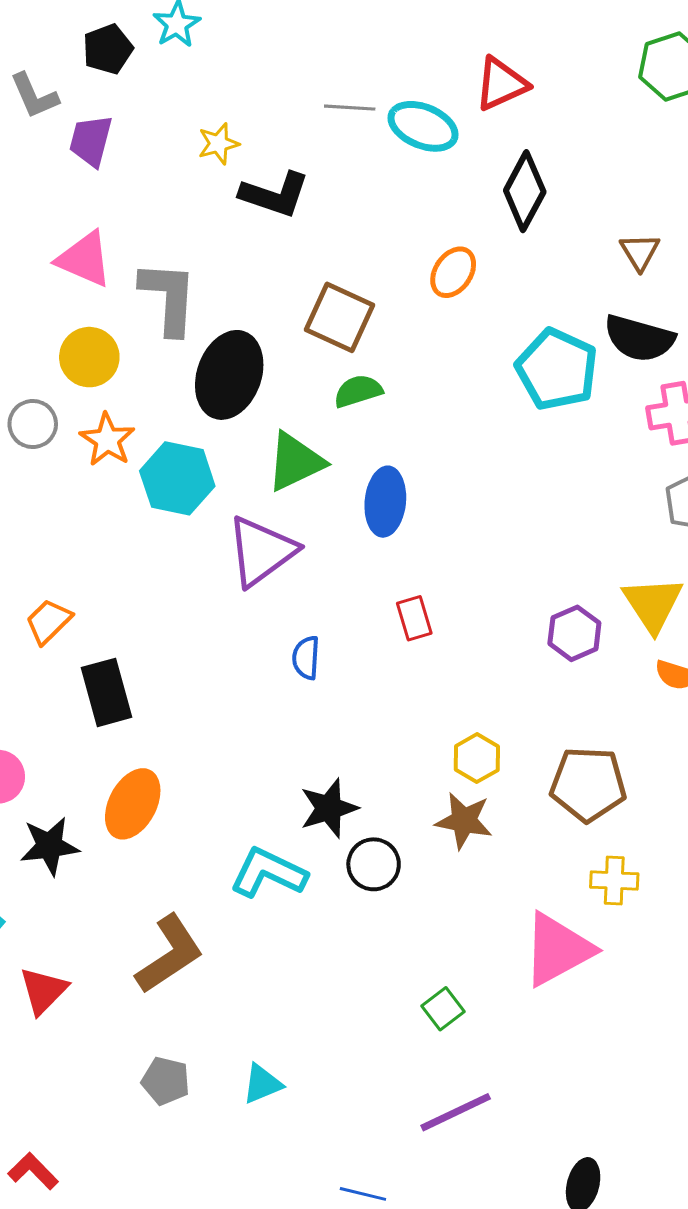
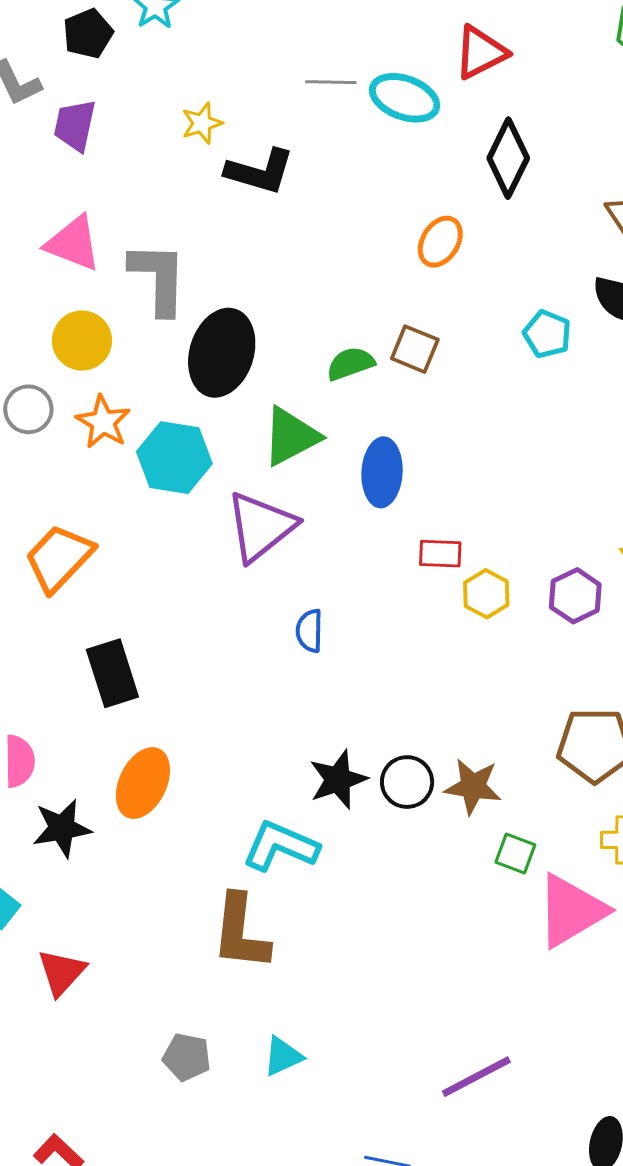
brown square: (340, 317) -> (415, 349), moved, size x0.7
cyan pentagon: (557, 369) -> (547, 334), size x0.6
red rectangle: (414, 618) -> (440, 554), moved, turned -69
orange trapezoid: (49, 621) -> (59, 558), moved, size x1.5
yellow hexagon: (477, 758) -> (486, 594), moved
black circle: (374, 864) -> (407, 782), moved
brown L-shape: (170, 954) -> (241, 932), moved, turned 132
green square: (443, 1009) -> (515, 853), moved, turned -30

